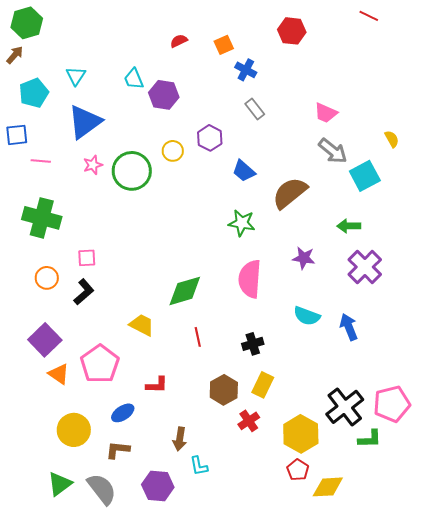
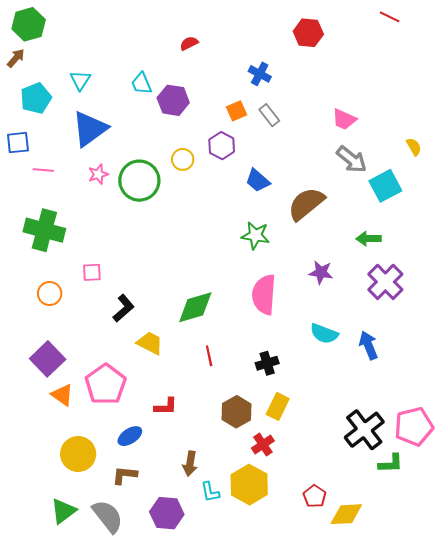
orange square: (224, 45) -> (236, 111), moved
black L-shape: (84, 292) -> (124, 308), moved
yellow hexagon: (301, 434) -> (249, 485), moved

